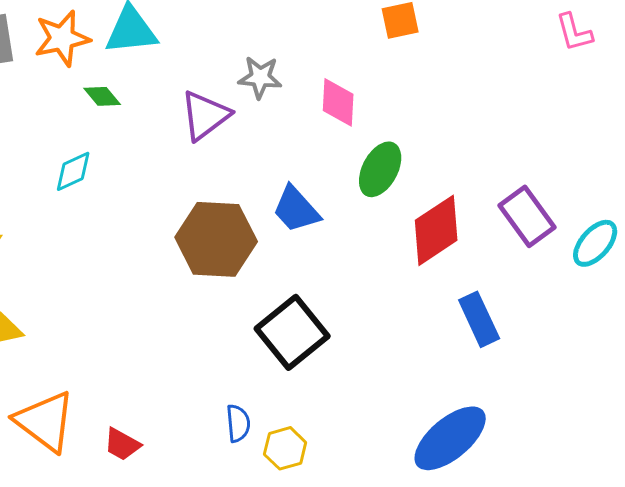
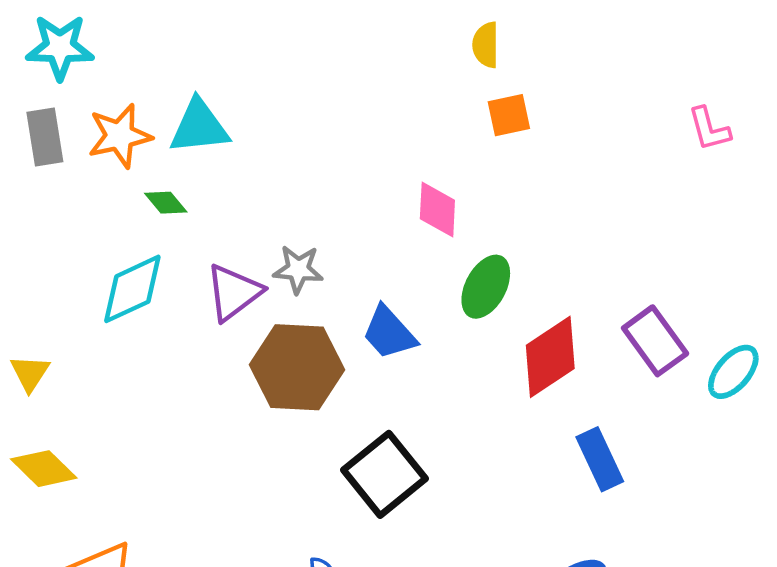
gray star: (260, 77) -> (298, 269), moved
purple triangle: (205, 115) -> (234, 292), moved
cyan diamond: (73, 171) -> (132, 289), size x1.5

